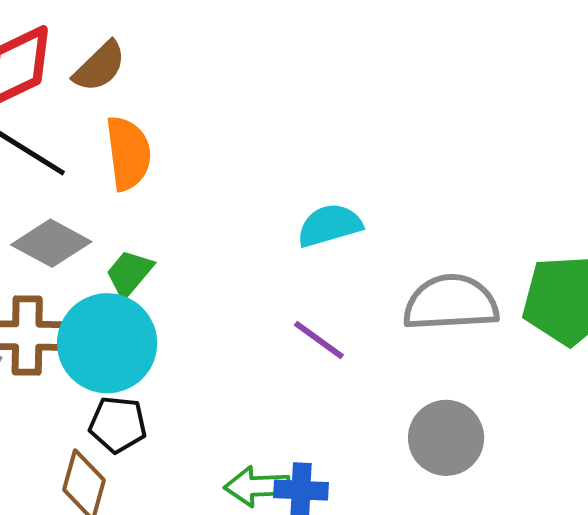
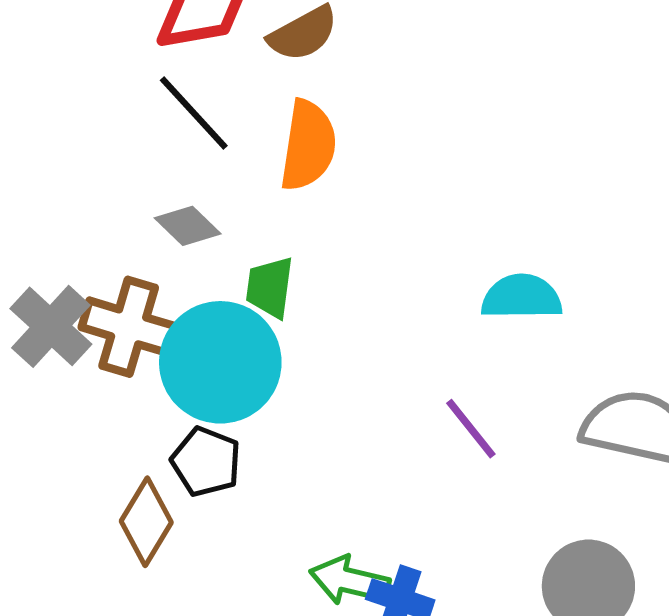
gray diamond: (51, 243) -> (188, 226), size x0.7
green trapezoid: (129, 273) -> (270, 287), turned -48

